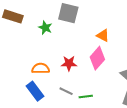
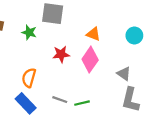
red star: (69, 63) -> (61, 54), moved
orange semicircle: (41, 68) -> (29, 78), turned -66

